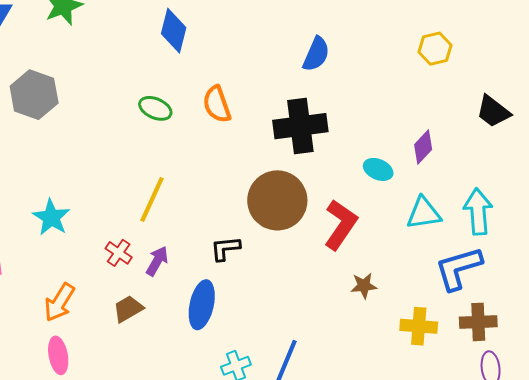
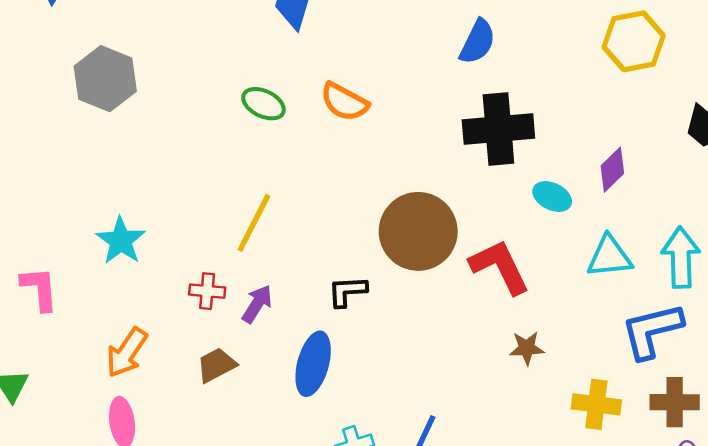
yellow hexagon: (435, 49) -> (634, 41), size x1.4
orange semicircle: (217, 104) -> (344, 102), turned -45
black cross: (300, 126) -> (498, 129), moved
red L-shape: (341, 225) -> (500, 267), turned -63
red cross: (119, 253) -> (207, 291), turned -32

